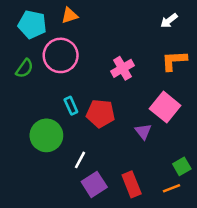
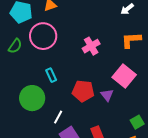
red pentagon: (101, 113) -> (83, 91), moved

